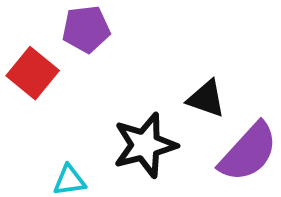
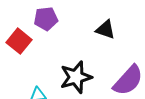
black triangle: (206, 99) -> (106, 30), moved

